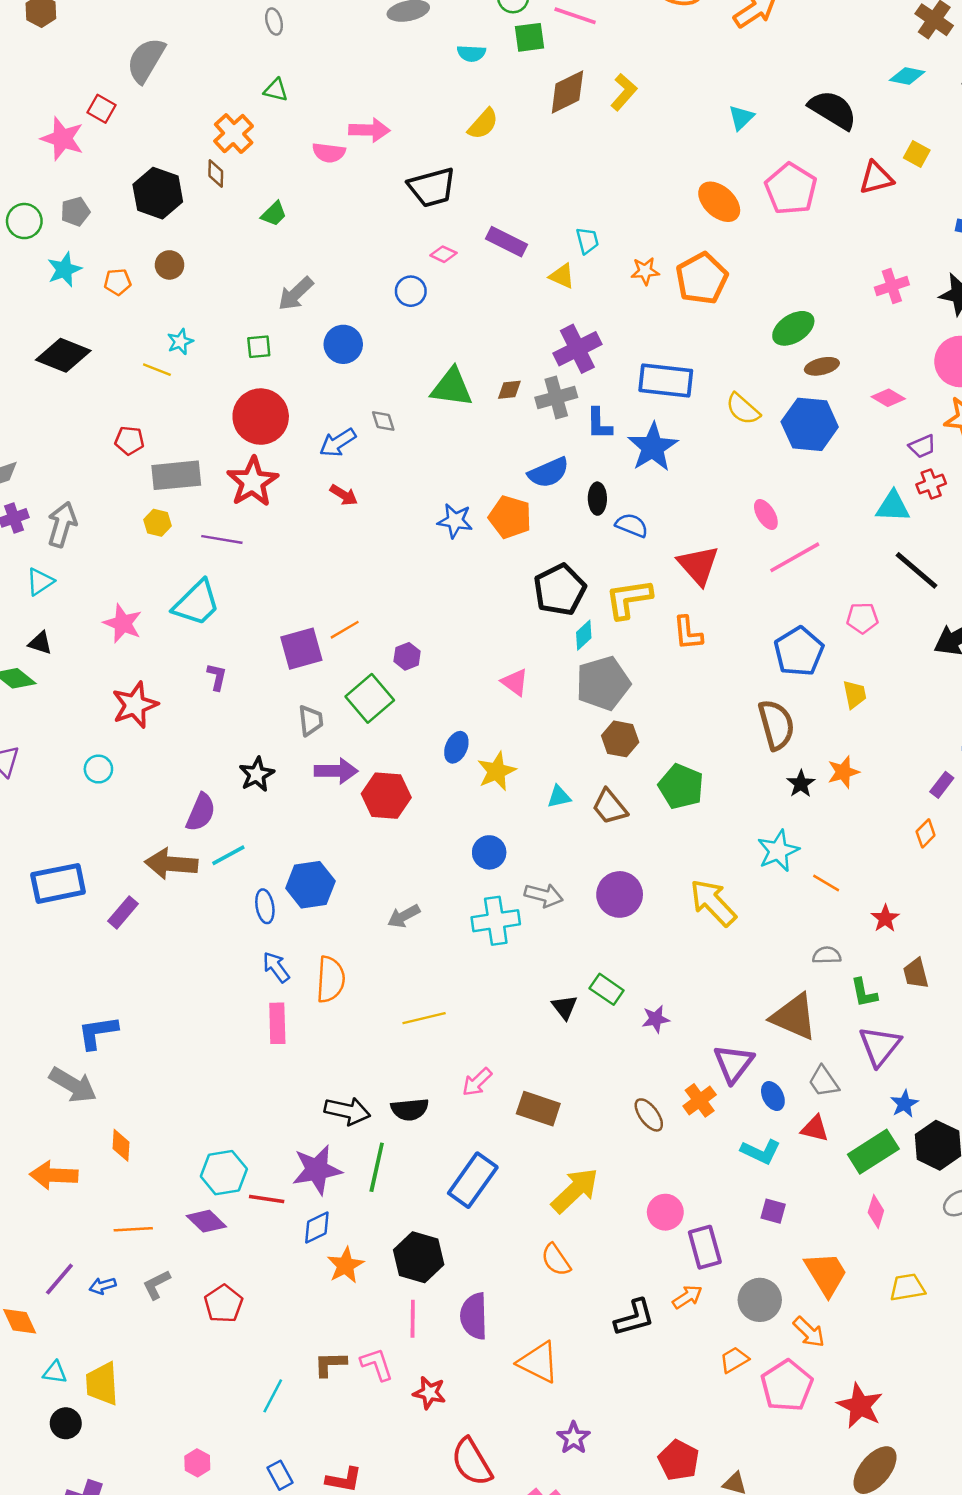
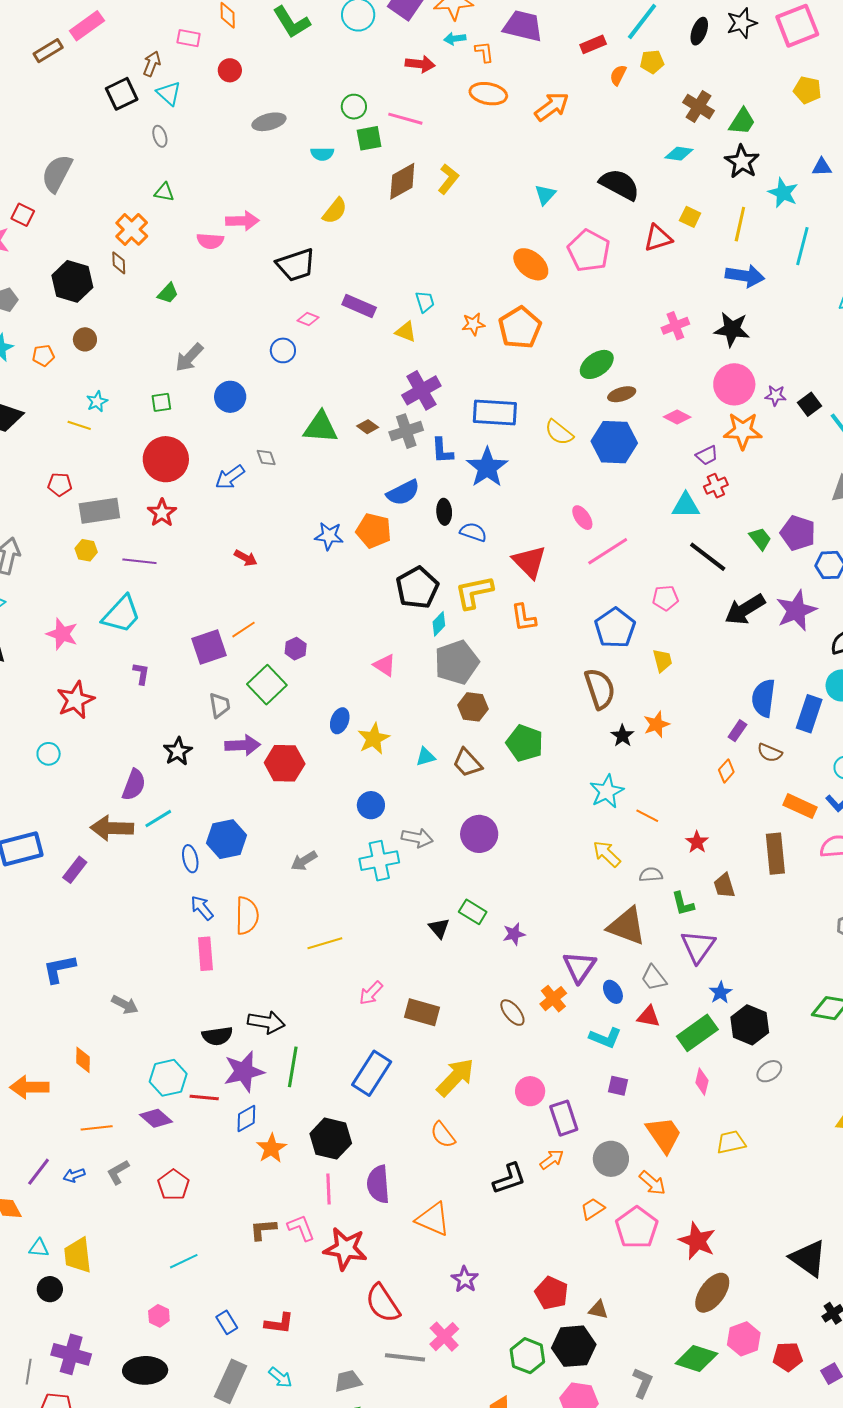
brown diamond: (509, 390) -> (368, 427), turned 45
red star: (252, 482) -> (162, 513), size x0.7
red arrow: (344, 495) -> (246, 558), moved
yellow arrow: (713, 903) -> (607, 854), moved, size x0.7
gray arrow: (73, 1085) -> (125, 1005), moved, size x0.7
black semicircle: (410, 1109) -> (217, 1036), moved
red star: (429, 1393) -> (345, 1249), size x1.6
cyan line: (273, 1396) -> (184, 1261), moved, turned 40

